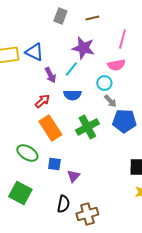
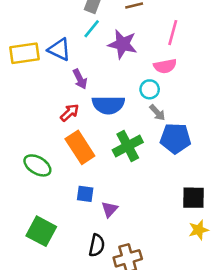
cyan line: (71, 69) -> (92, 29), moved
blue semicircle: (72, 95) -> (108, 105), size x1.4
green ellipse: (27, 153) -> (37, 165), moved

